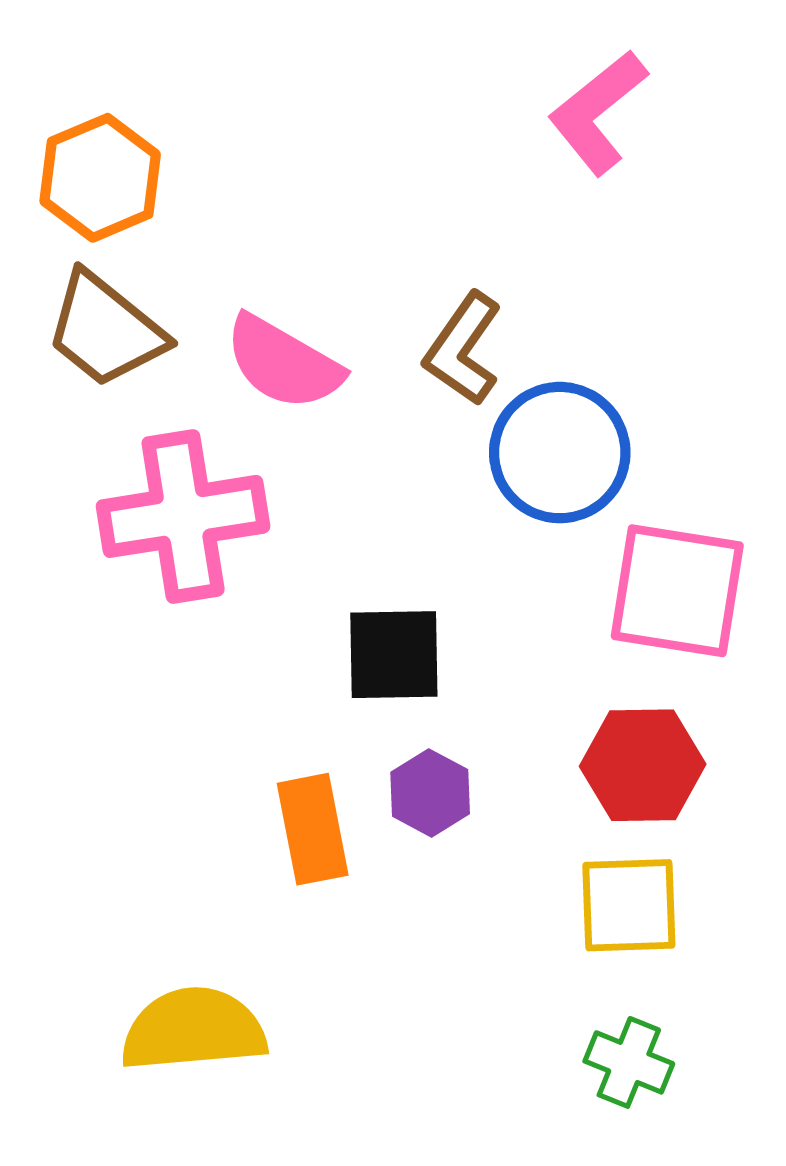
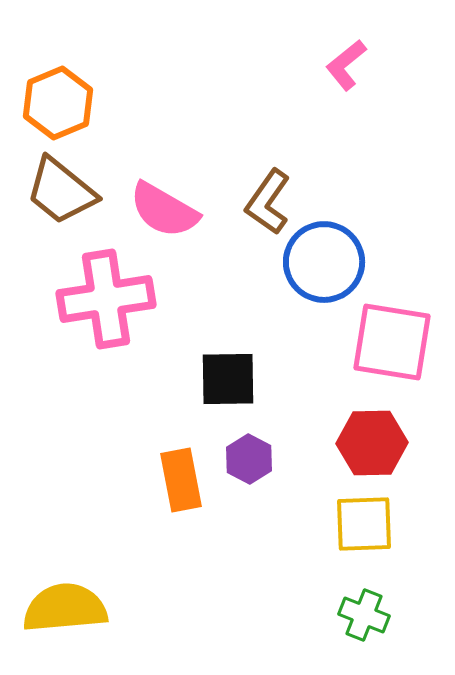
pink L-shape: (598, 112) -> (346, 65), size x0.7
yellow semicircle: (193, 1030) -> (65, 608), moved

